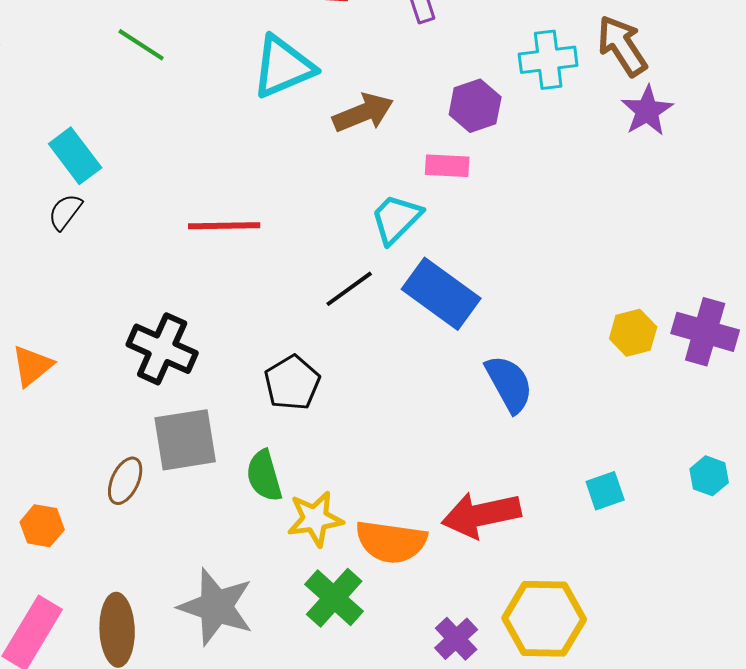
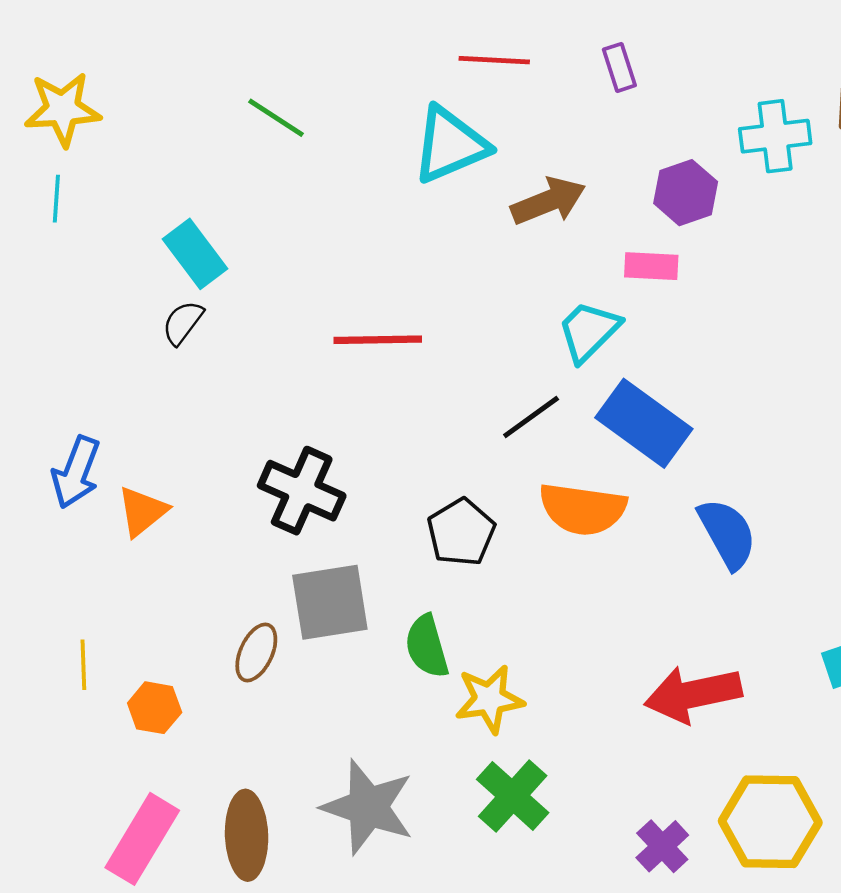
orange semicircle: (391, 542) -> (583, 509), moved

